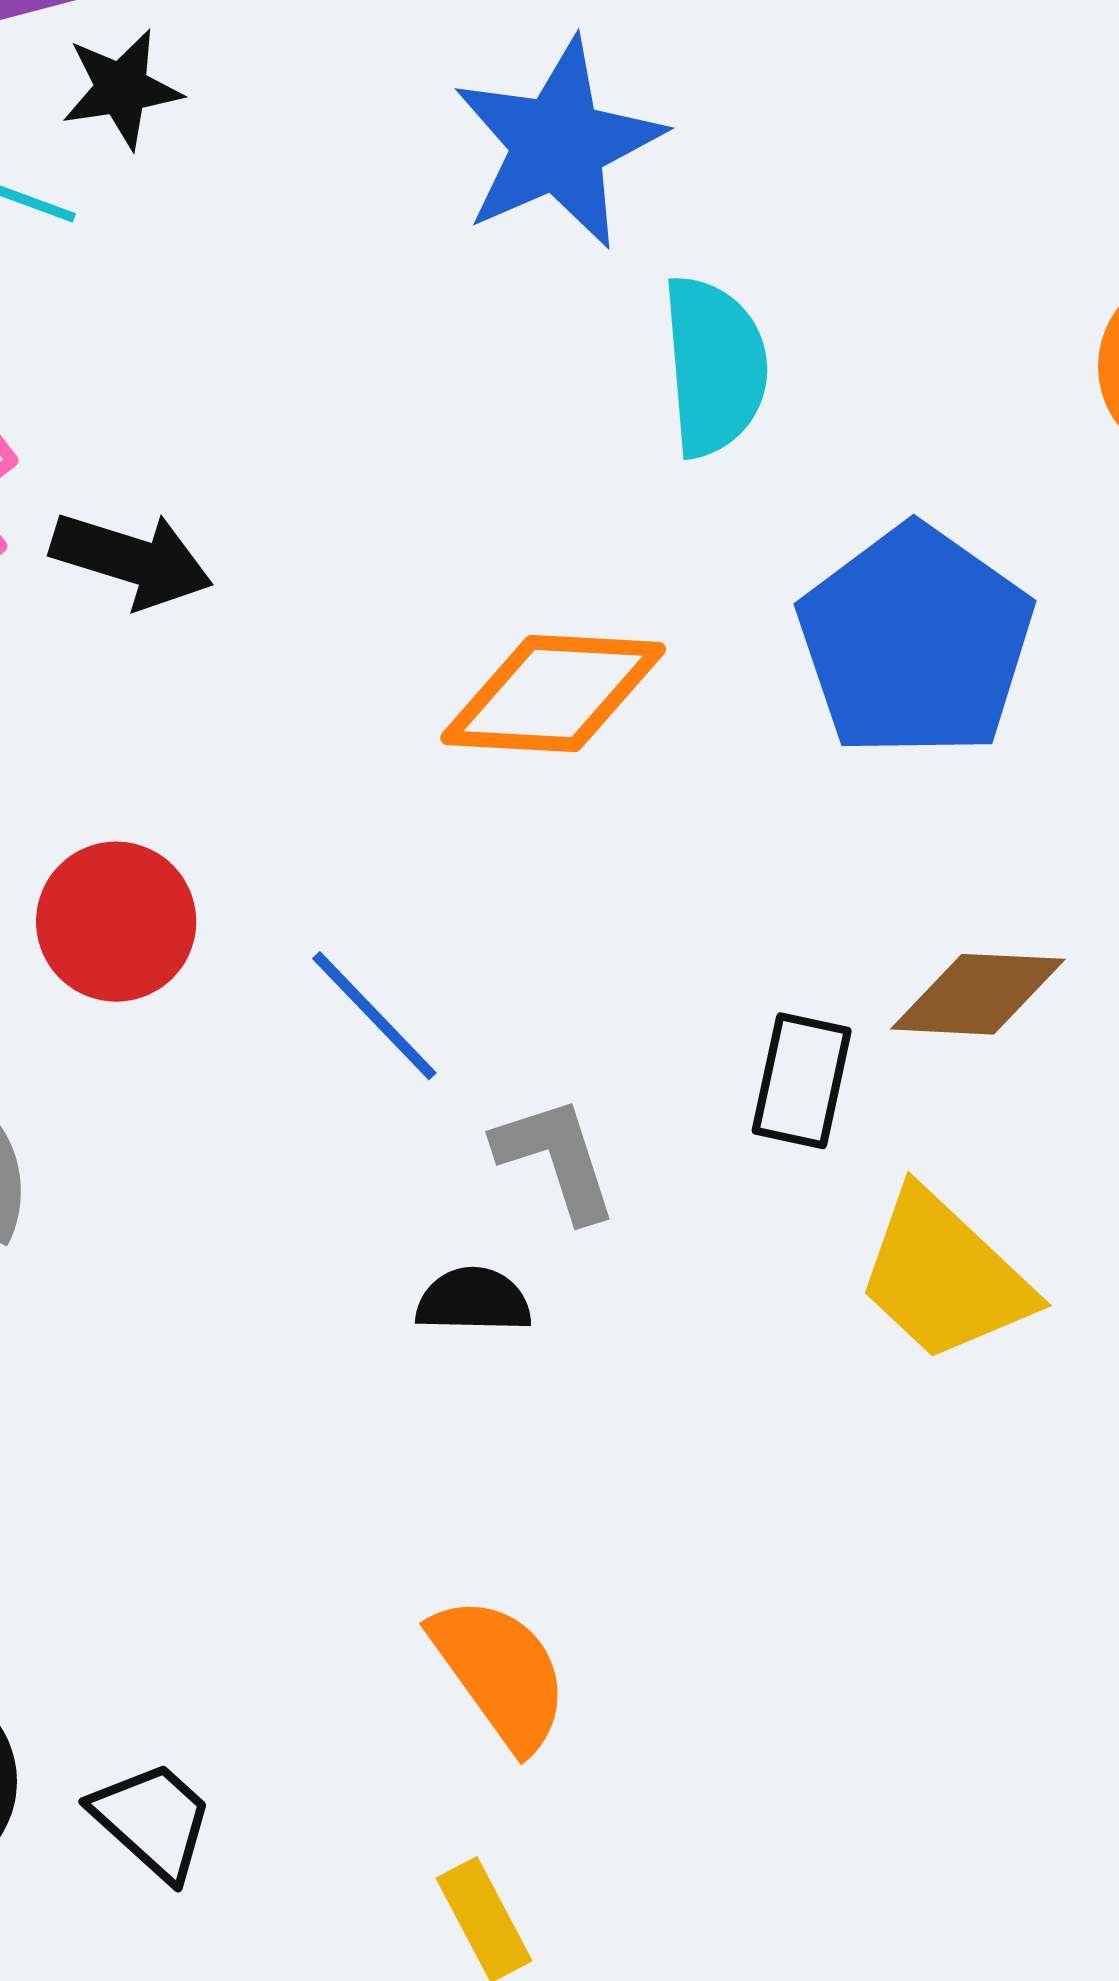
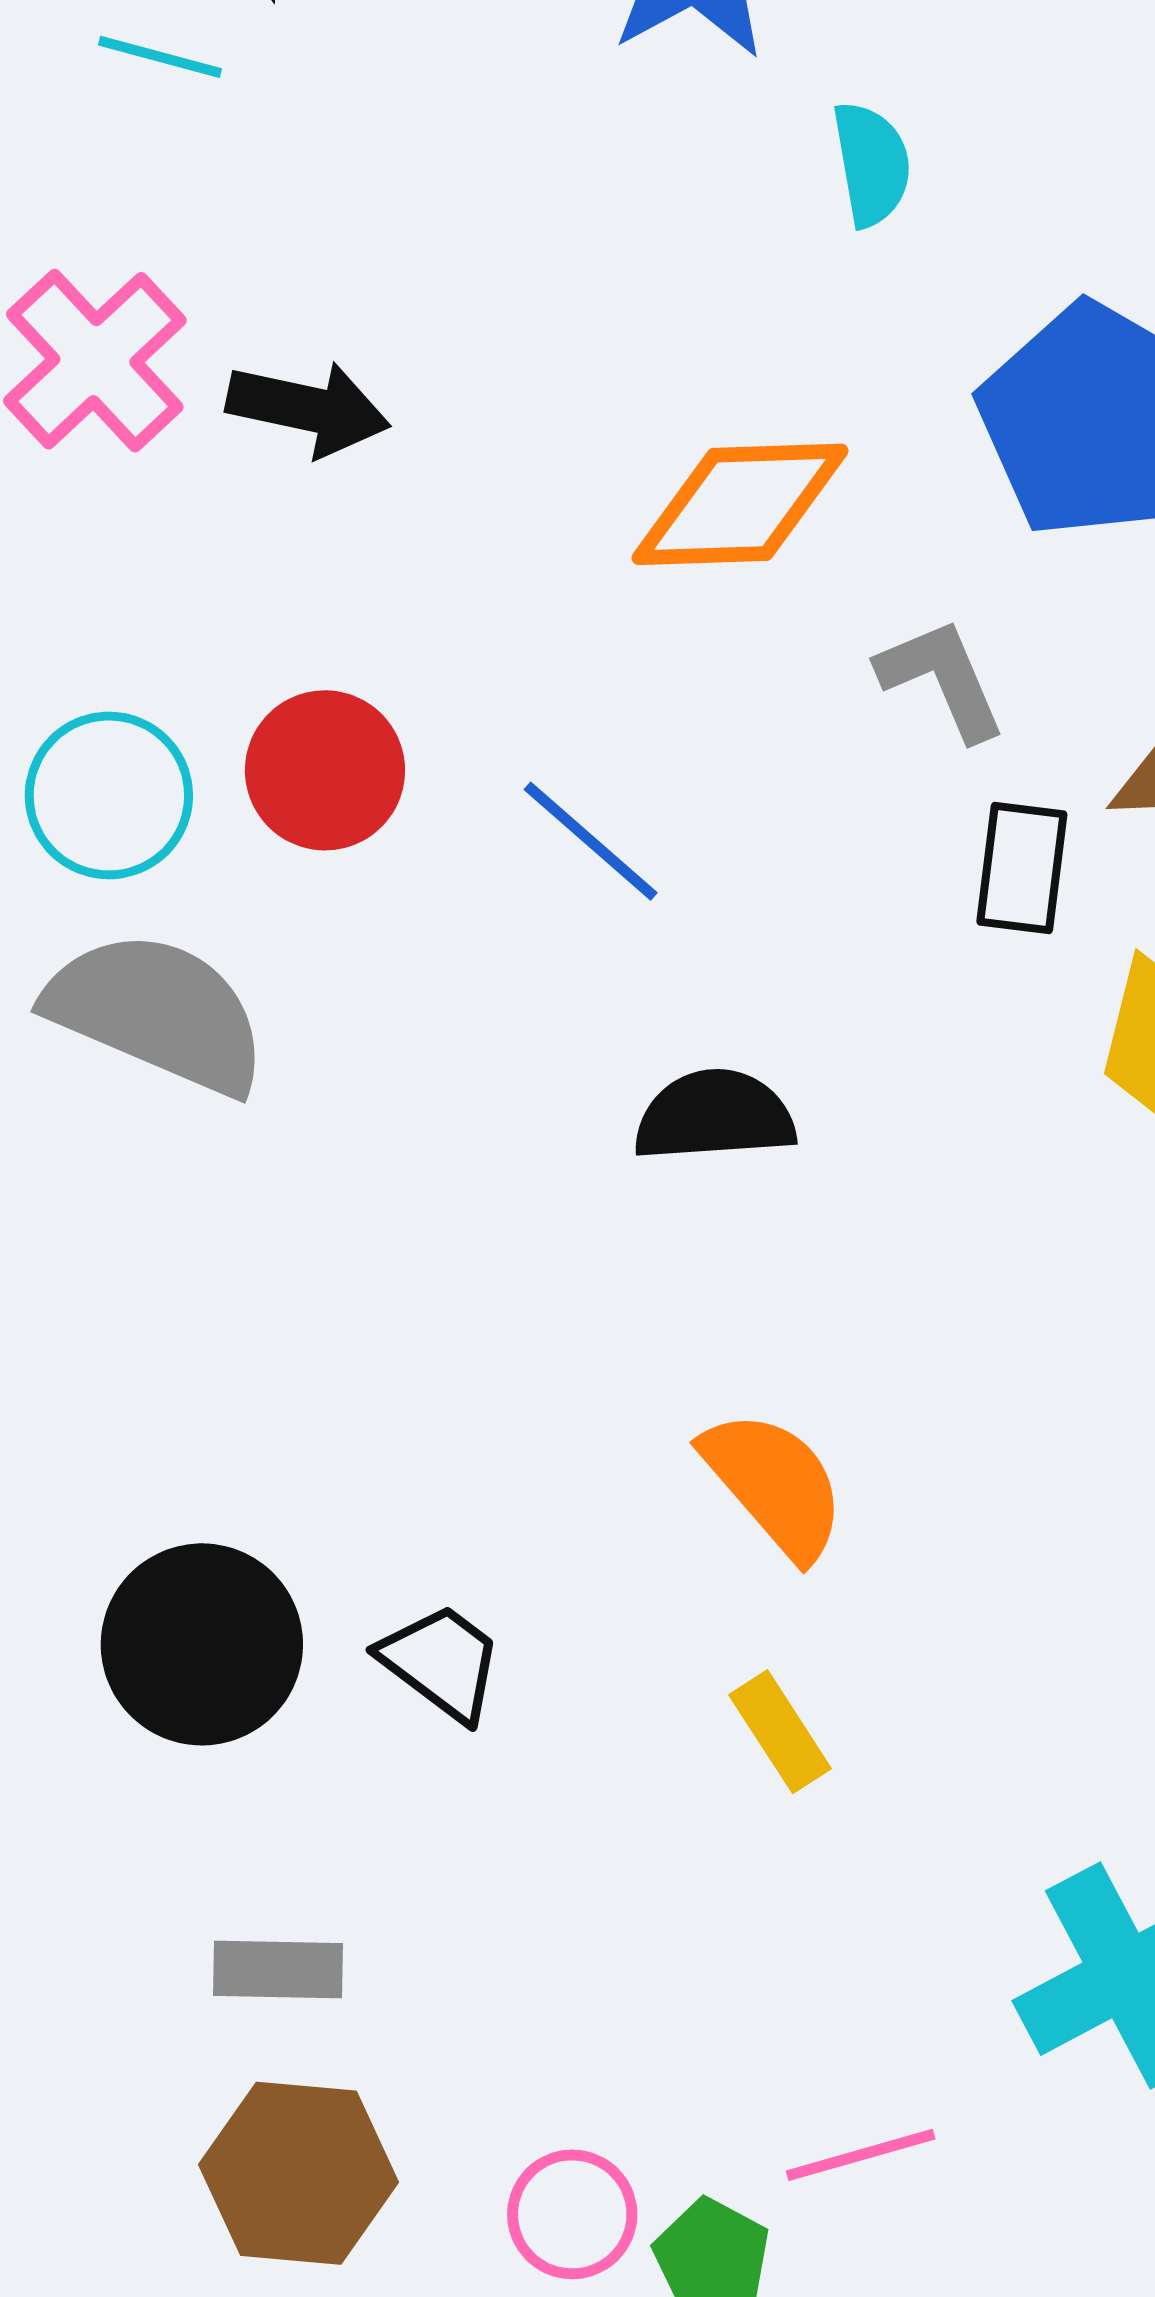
cyan semicircle: (714, 366) -> (872, 164), size x0.7
gray L-shape: (556, 1159) -> (942, 679), moved
black semicircle: (473, 1300) -> (715, 1116), size x1.4

